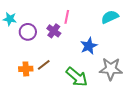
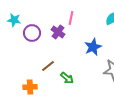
orange cross: (26, 69) -> (30, 87), moved
green arrow: (77, 77) -> (67, 78), moved, size x0.6

